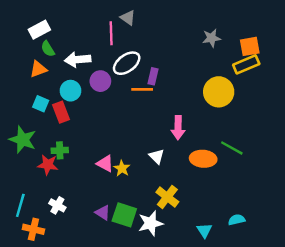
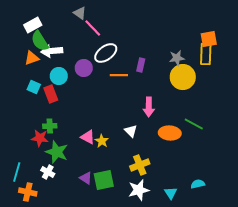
gray triangle: (128, 18) -> (80, 13), moved
pink line: (111, 33) -> (93, 28), turned -42
gray star: (212, 38) -> (177, 58), moved
green semicircle: (48, 49) -> (40, 41), size x1.5
white arrow: (78, 60) -> (52, 51), moved
yellow rectangle: (246, 64) -> (206, 54), turned -65
purple rectangle: (153, 76) -> (141, 65), moved
green star: (23, 140) -> (57, 152), moved
yellow cross: (167, 197) -> (140, 165), turned 30
green square: (124, 215) -> (104, 180), turned -30
white star: (151, 223) -> (139, 190), moved

